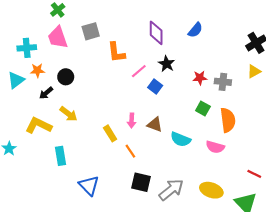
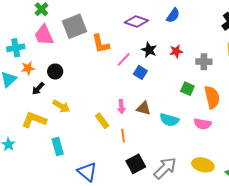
gray square: (91, 31) -> (75, 26), size x1.4
purple diamond: (156, 33) -> (136, 22), turned -65
red star: (200, 78) -> (176, 51), moved
orange line: (130, 151) -> (123, 136), turned 32
black square: (141, 182) -> (136, 164), turned -36

